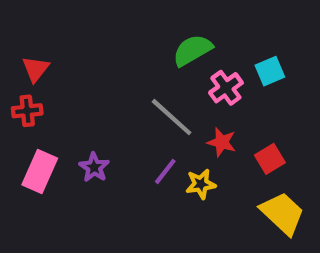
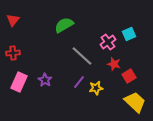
green semicircle: (192, 50) -> (64, 25), moved
red triangle: (36, 69) -> (13, 20), moved
red star: (222, 142) -> (114, 64), moved

